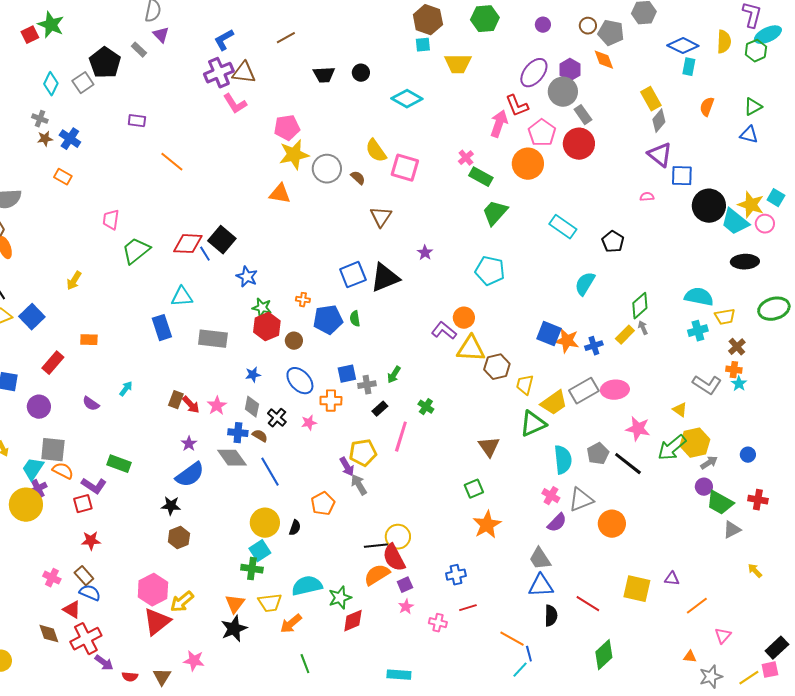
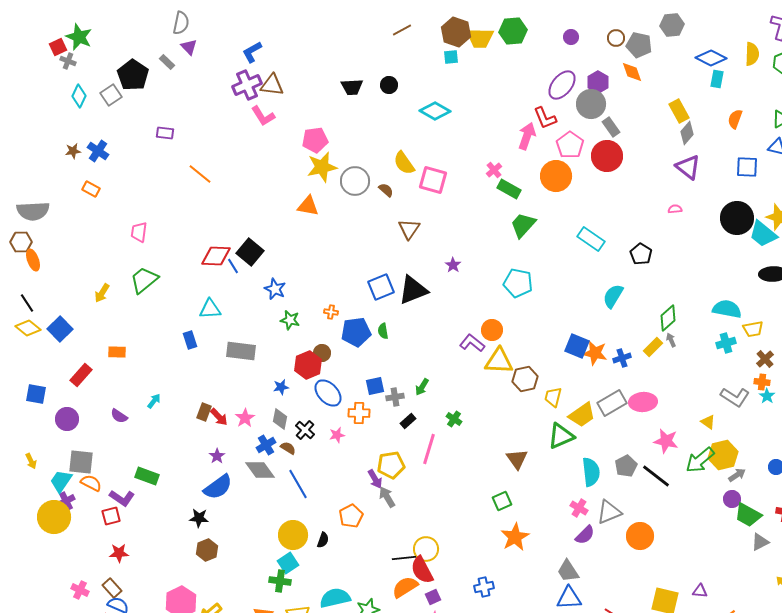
brown line: (286, 38) -> (402, 30), moved
yellow trapezoid: (458, 64) -> (480, 38), moved
gray cross: (40, 119) -> (68, 61), moved
blue square: (682, 176) -> (747, 167), moved
green trapezoid: (136, 251) -> (144, 280), moved
red hexagon: (267, 327) -> (308, 365), moved
blue rectangle: (162, 328) -> (190, 340), size x0.7
blue cross: (238, 433) -> (266, 445), turned -36

